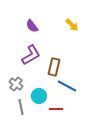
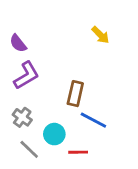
purple semicircle: (32, 26) -> (18, 43), moved
purple L-shape: (31, 55) -> (26, 75), moved
gray line: (21, 107) -> (29, 149), turned -35

